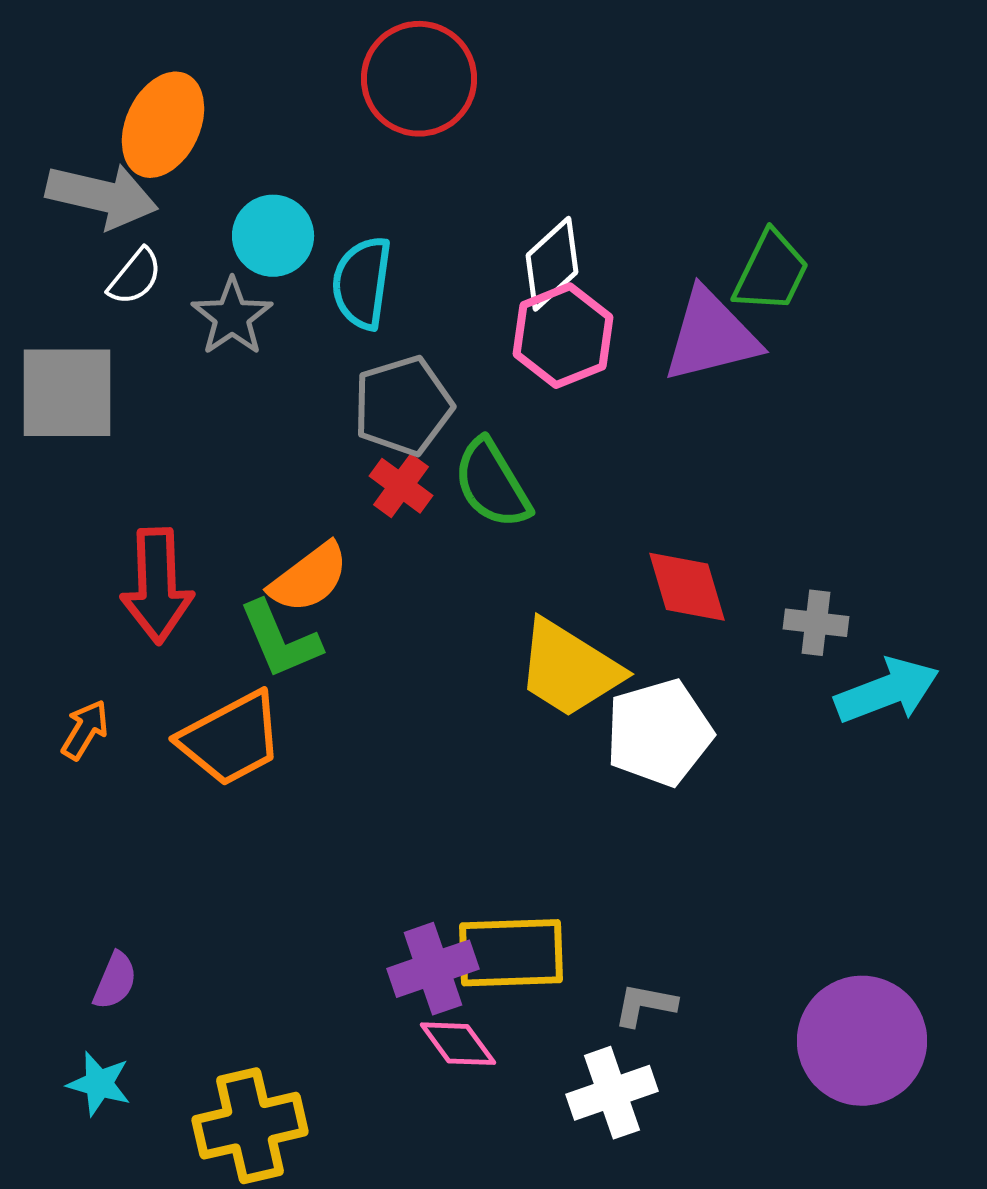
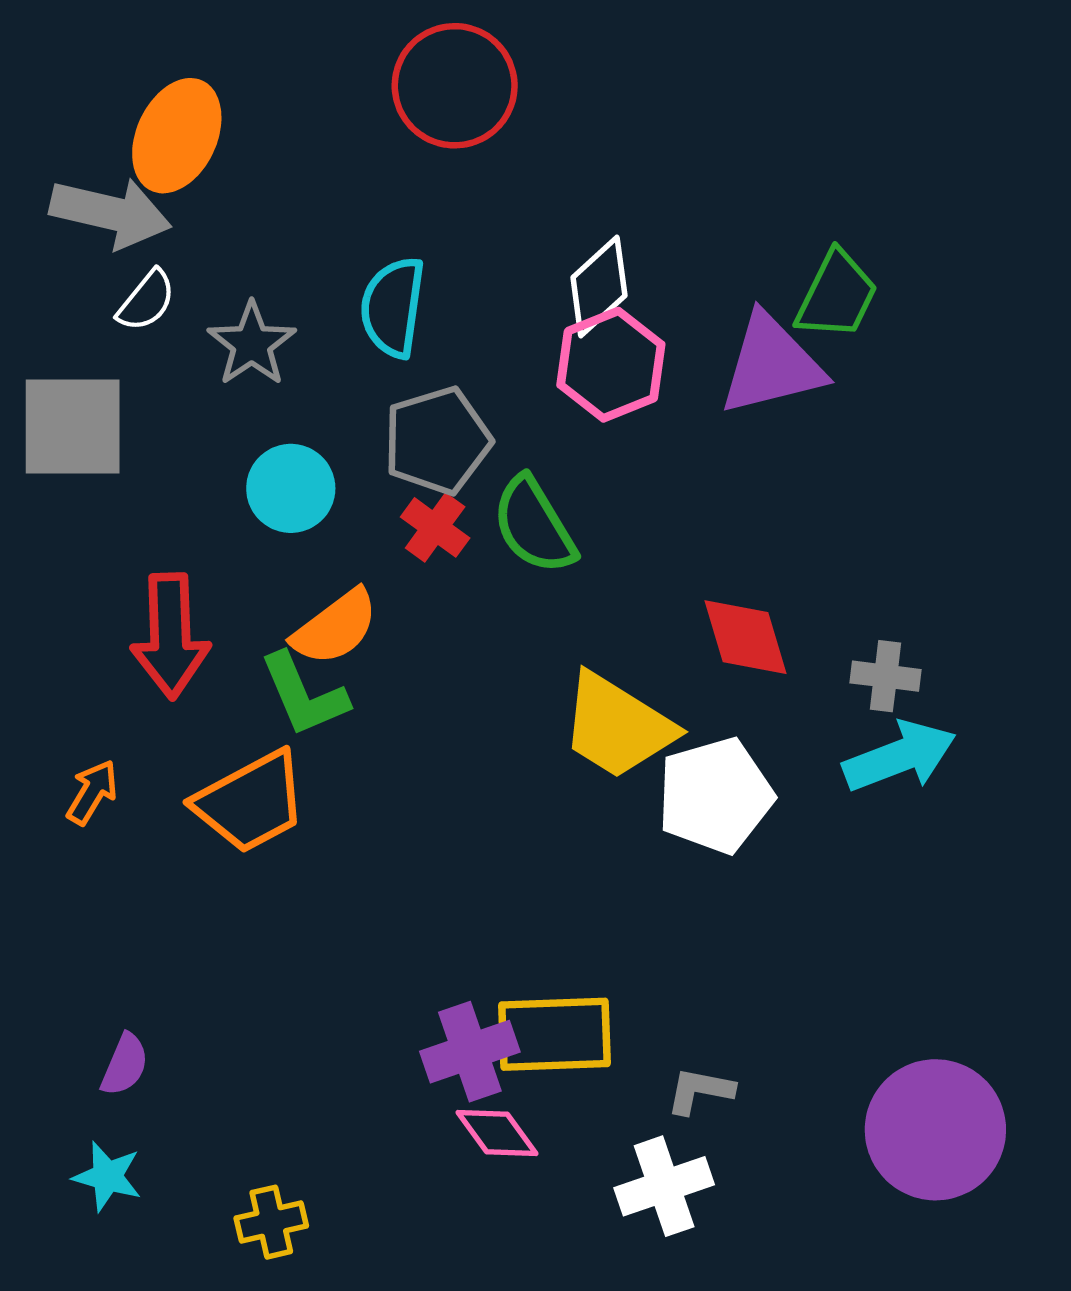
cyan circle: (273, 236) -> (291, 488), moved
cyan arrow: (887, 691) -> (900, 756), moved
yellow cross: (250, 1126) -> (271, 1222), size x0.6

